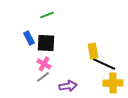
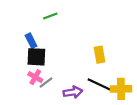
black square: (46, 43) -> (36, 57), moved
pink cross: (44, 64) -> (35, 77), moved
black line: (104, 64) -> (100, 85), moved

